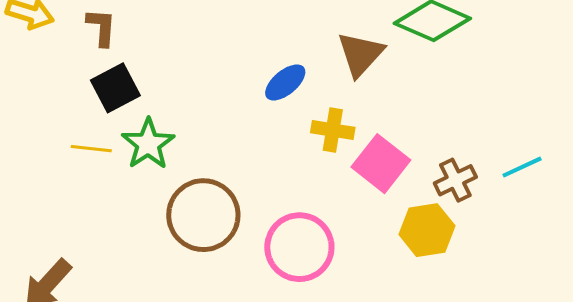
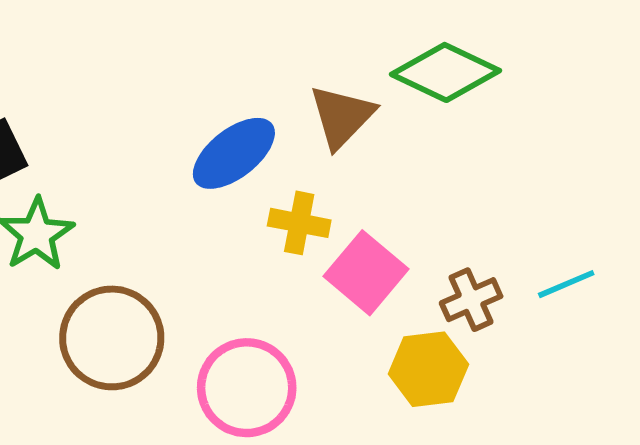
blue ellipse: (285, 82) -> (234, 153), size x1.4

